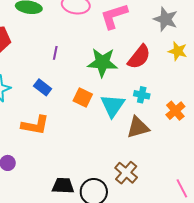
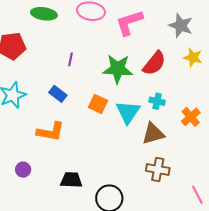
brown cross: (126, 173) -> (158, 169), moved, turned -30
black trapezoid: (63, 186) -> (71, 180), moved

